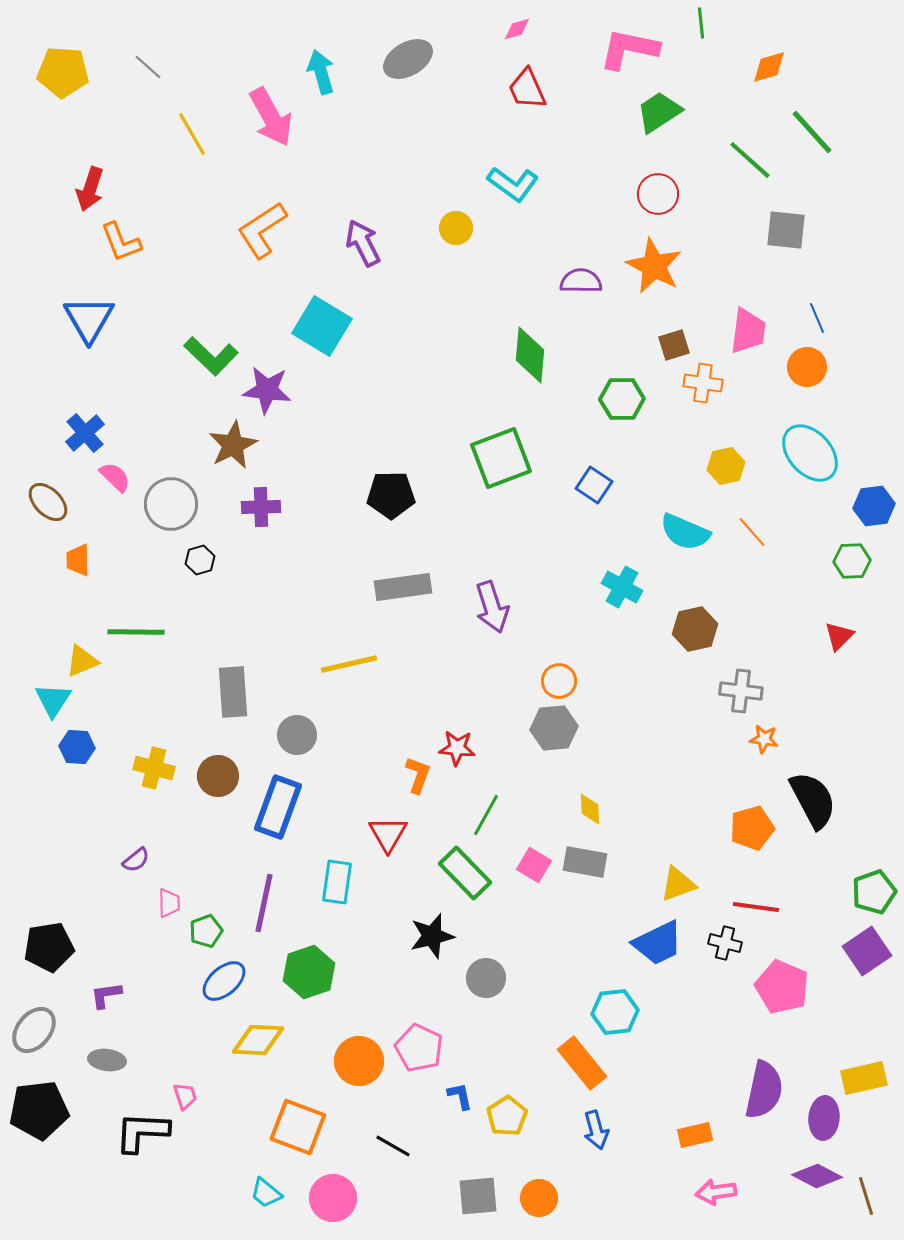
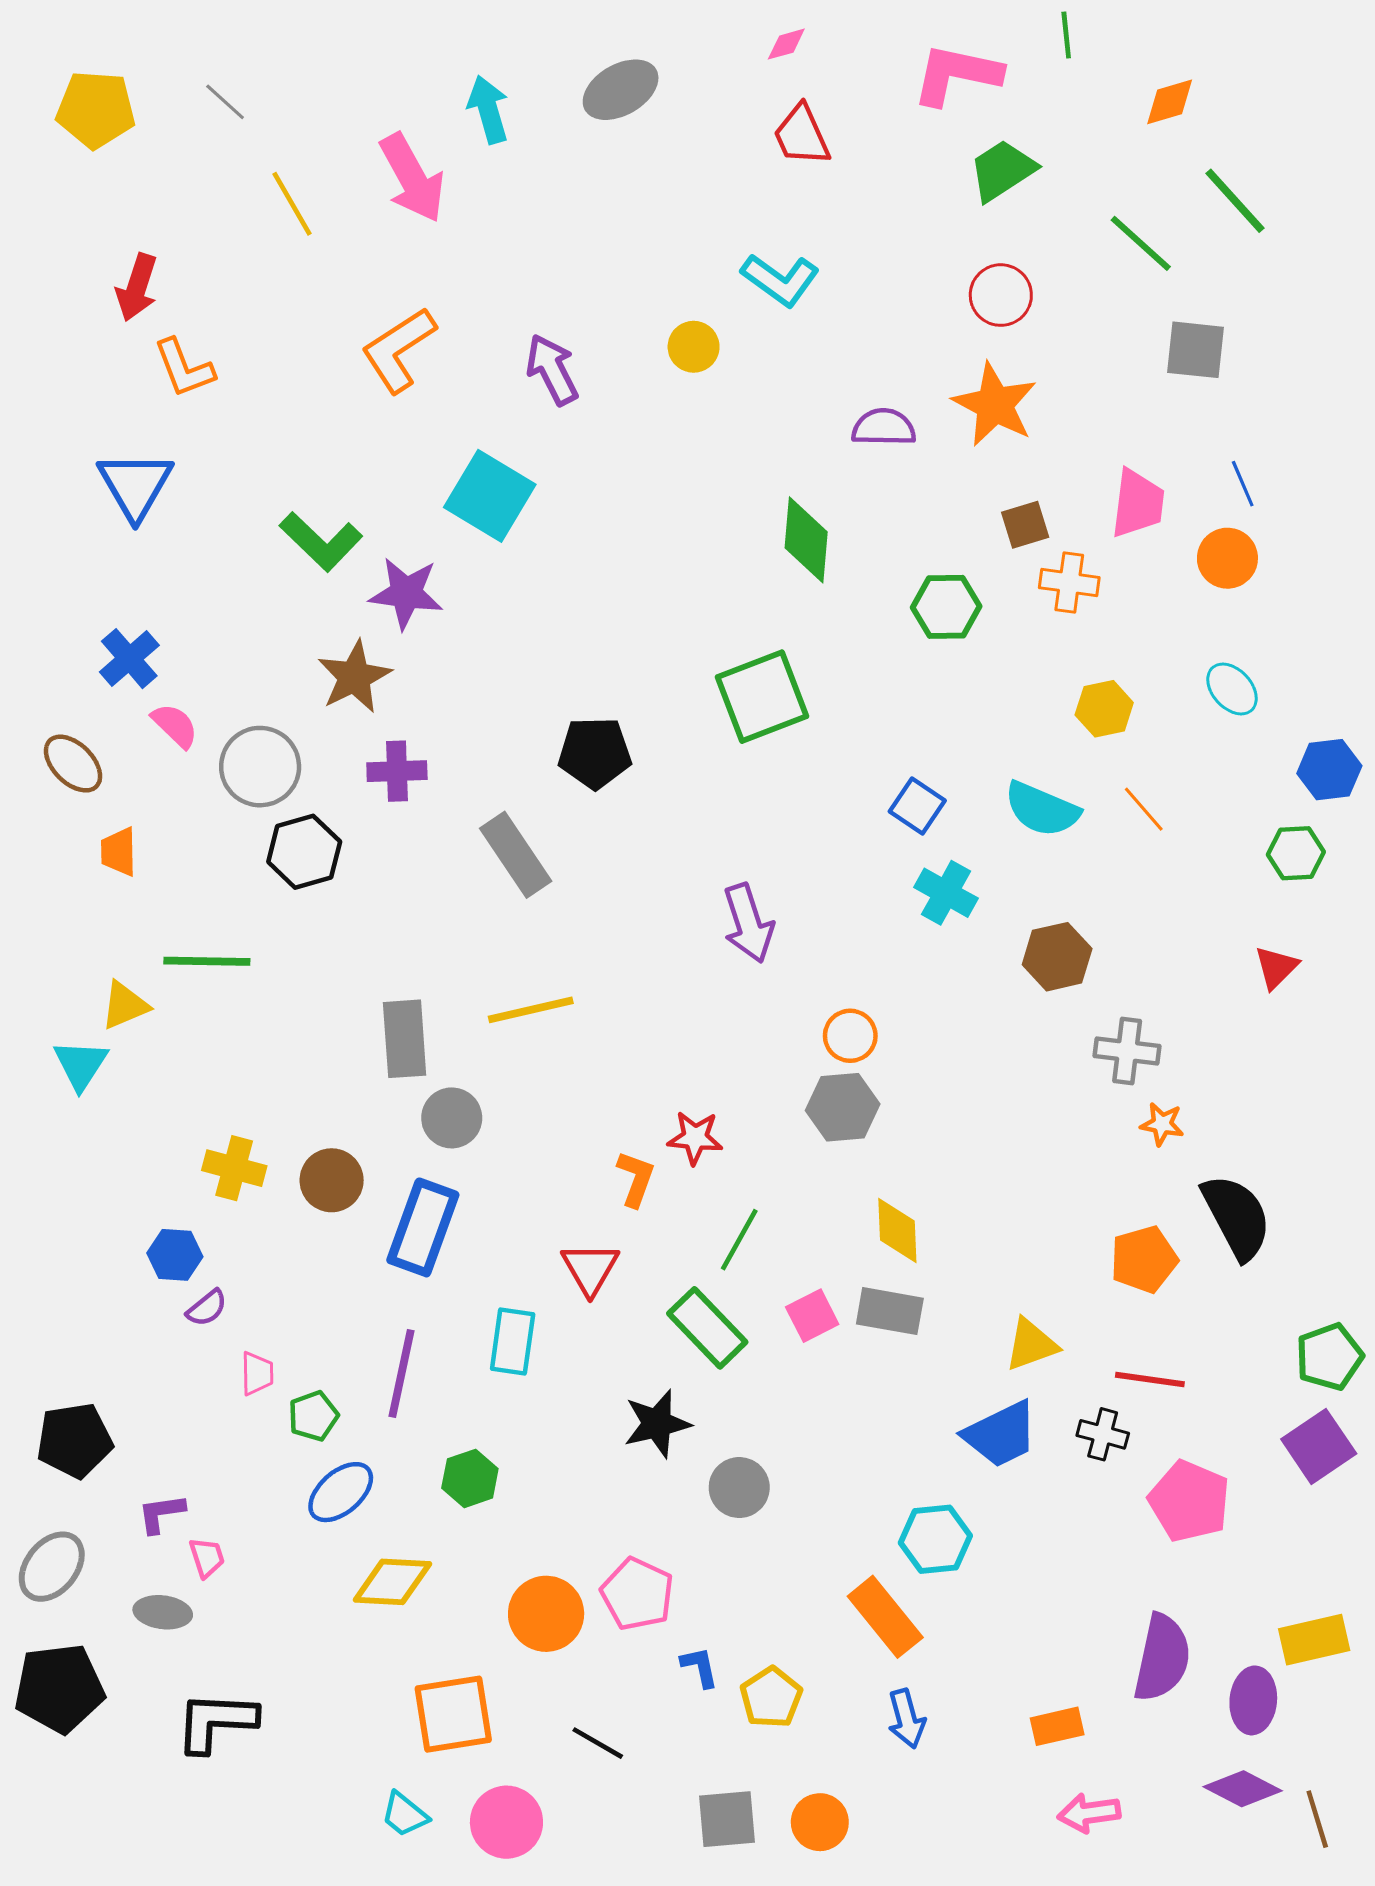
cyan ellipse: (810, 453) -> (1232, 689), size x0.6
blue square: (594, 485) -> (917, 806), moved
black hexagon: (200, 560) -> (304, 852), size x1.6
gray rectangle: (403, 587) -> (516, 855), moved, turned 64
gray rectangle: (233, 692) -> (405, 1039), moved
blue hexagon: (77, 747) -> (175, 1255), moved
yellow diamond: (590, 809) -> (897, 1230), size x1.4
pink square: (534, 865) -> (812, 1316), turned 32
green hexagon: (309, 972) -> (470, 1478), size x0.7
pink trapezoid: (185, 1096) -> (207, 1557), moved
orange square: (298, 1127) -> (453, 1714), turned -30

